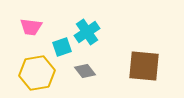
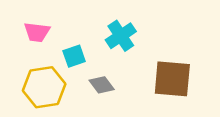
cyan cross: (87, 32) -> (121, 36), moved

